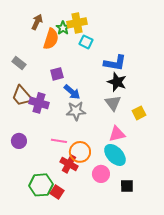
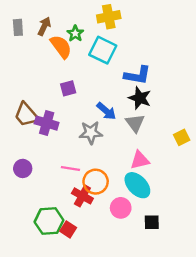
yellow cross: (77, 23) -> (109, 17), moved
orange semicircle: (51, 39) -> (61, 47), turned -55
cyan square: (86, 42) -> (103, 50), size x1.6
gray rectangle: (19, 63) -> (18, 27), moved, turned 48
blue arrow: (72, 92) -> (106, 111), moved
yellow square: (139, 113) -> (182, 137), moved

